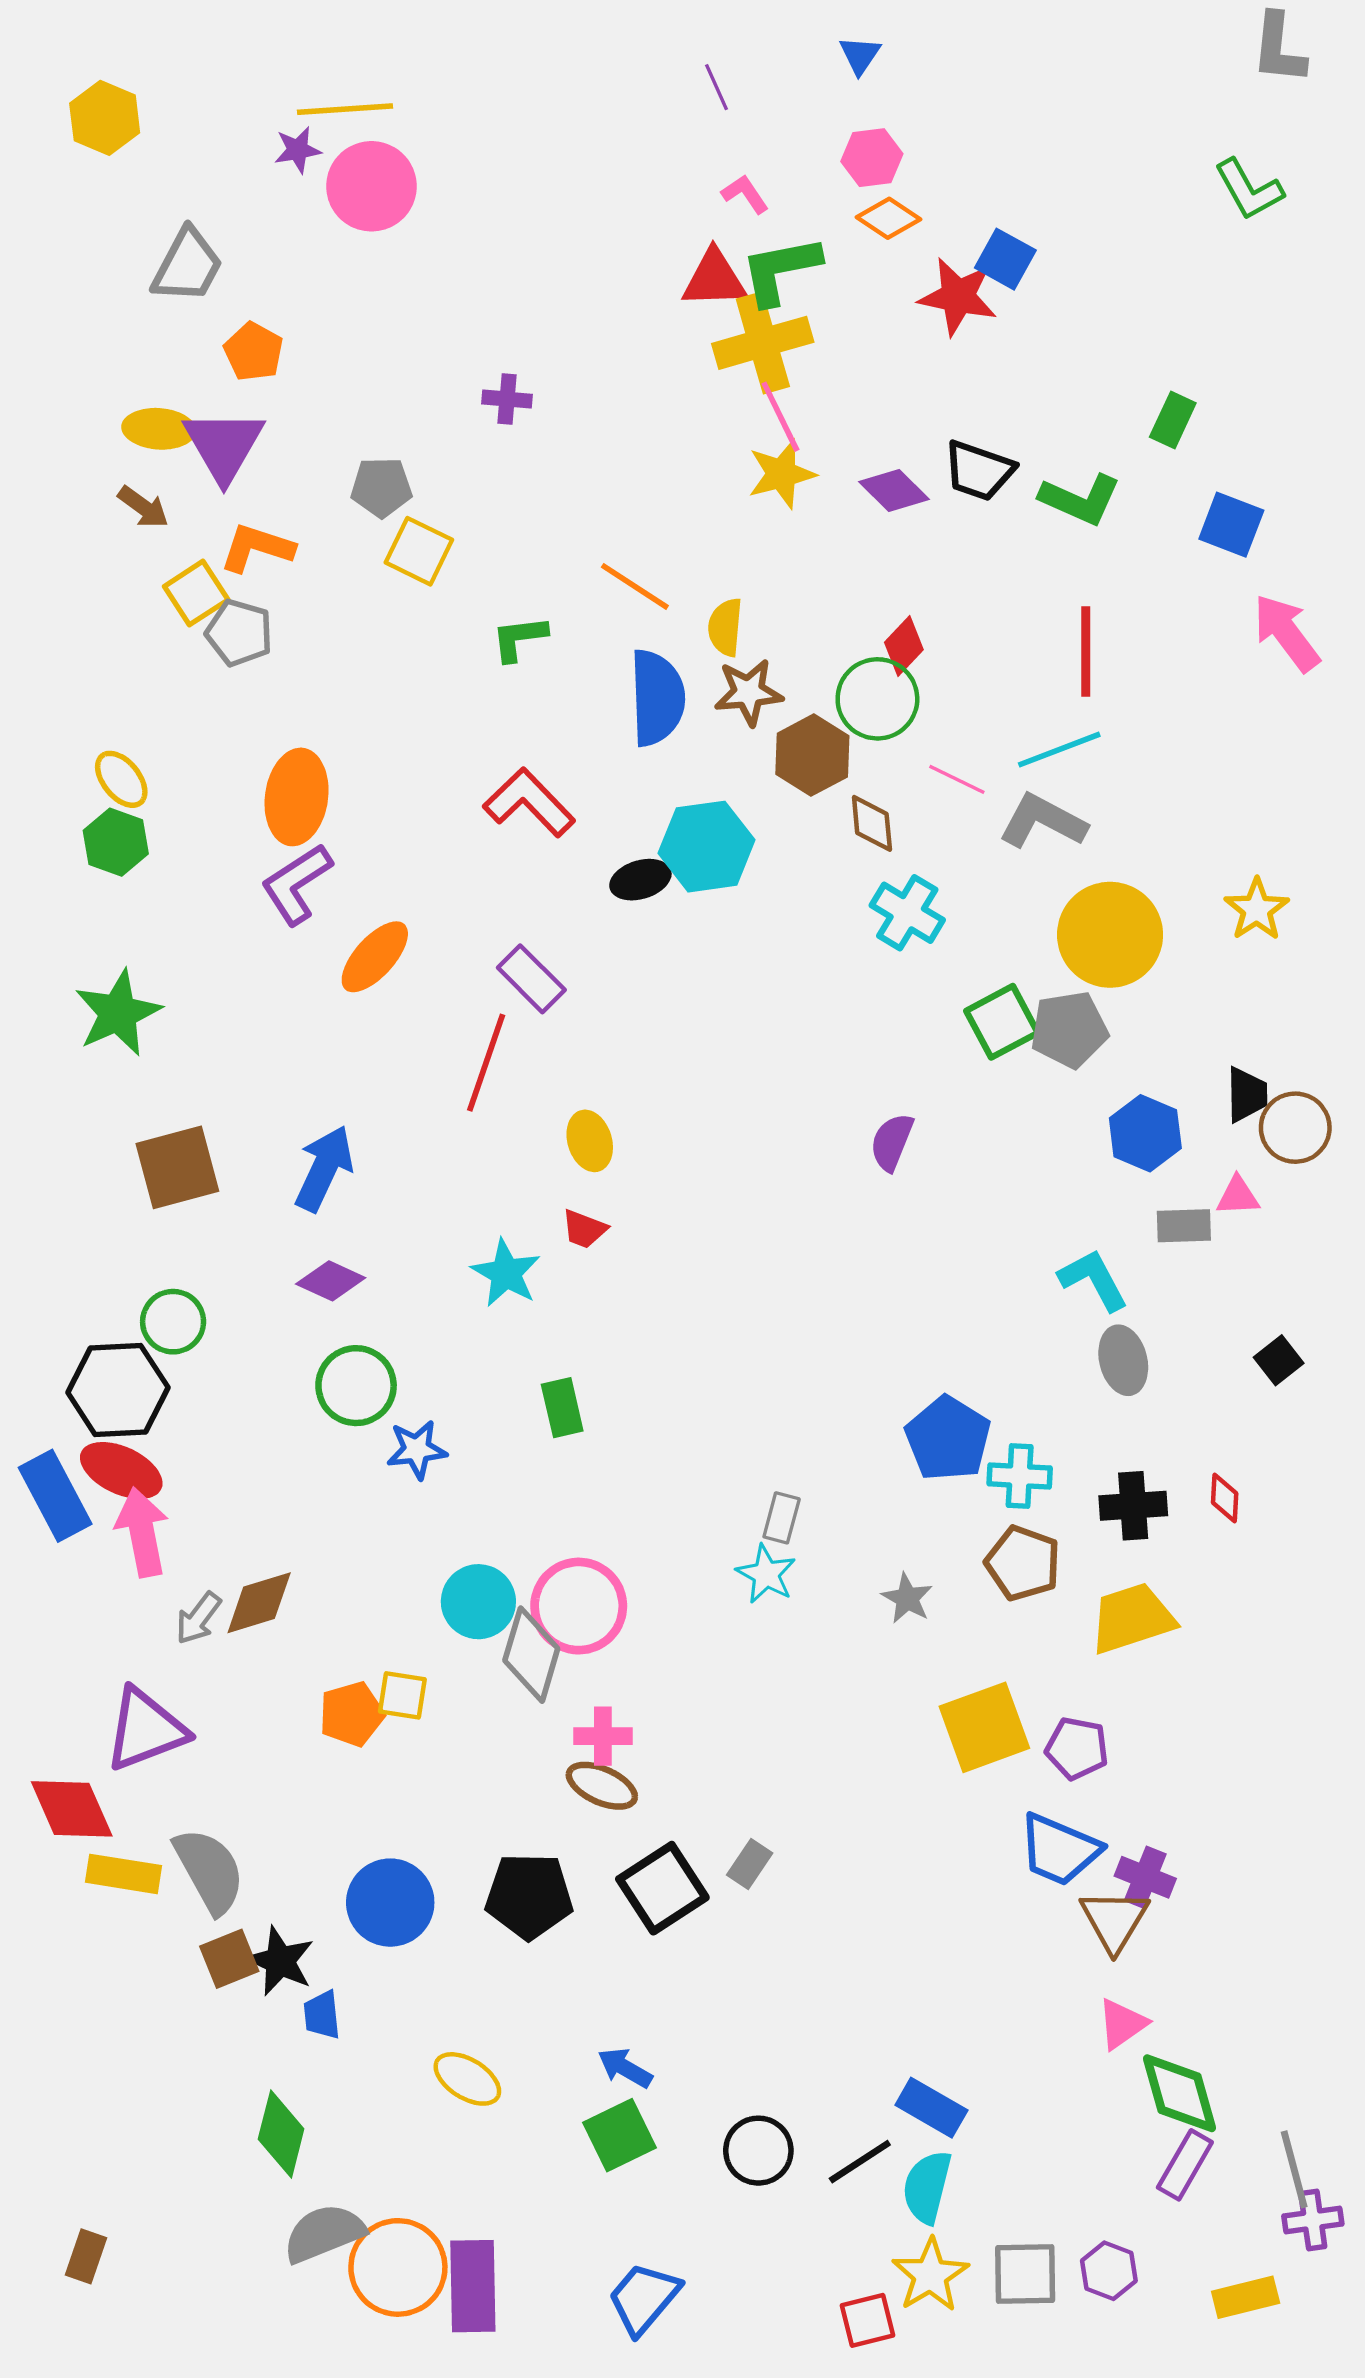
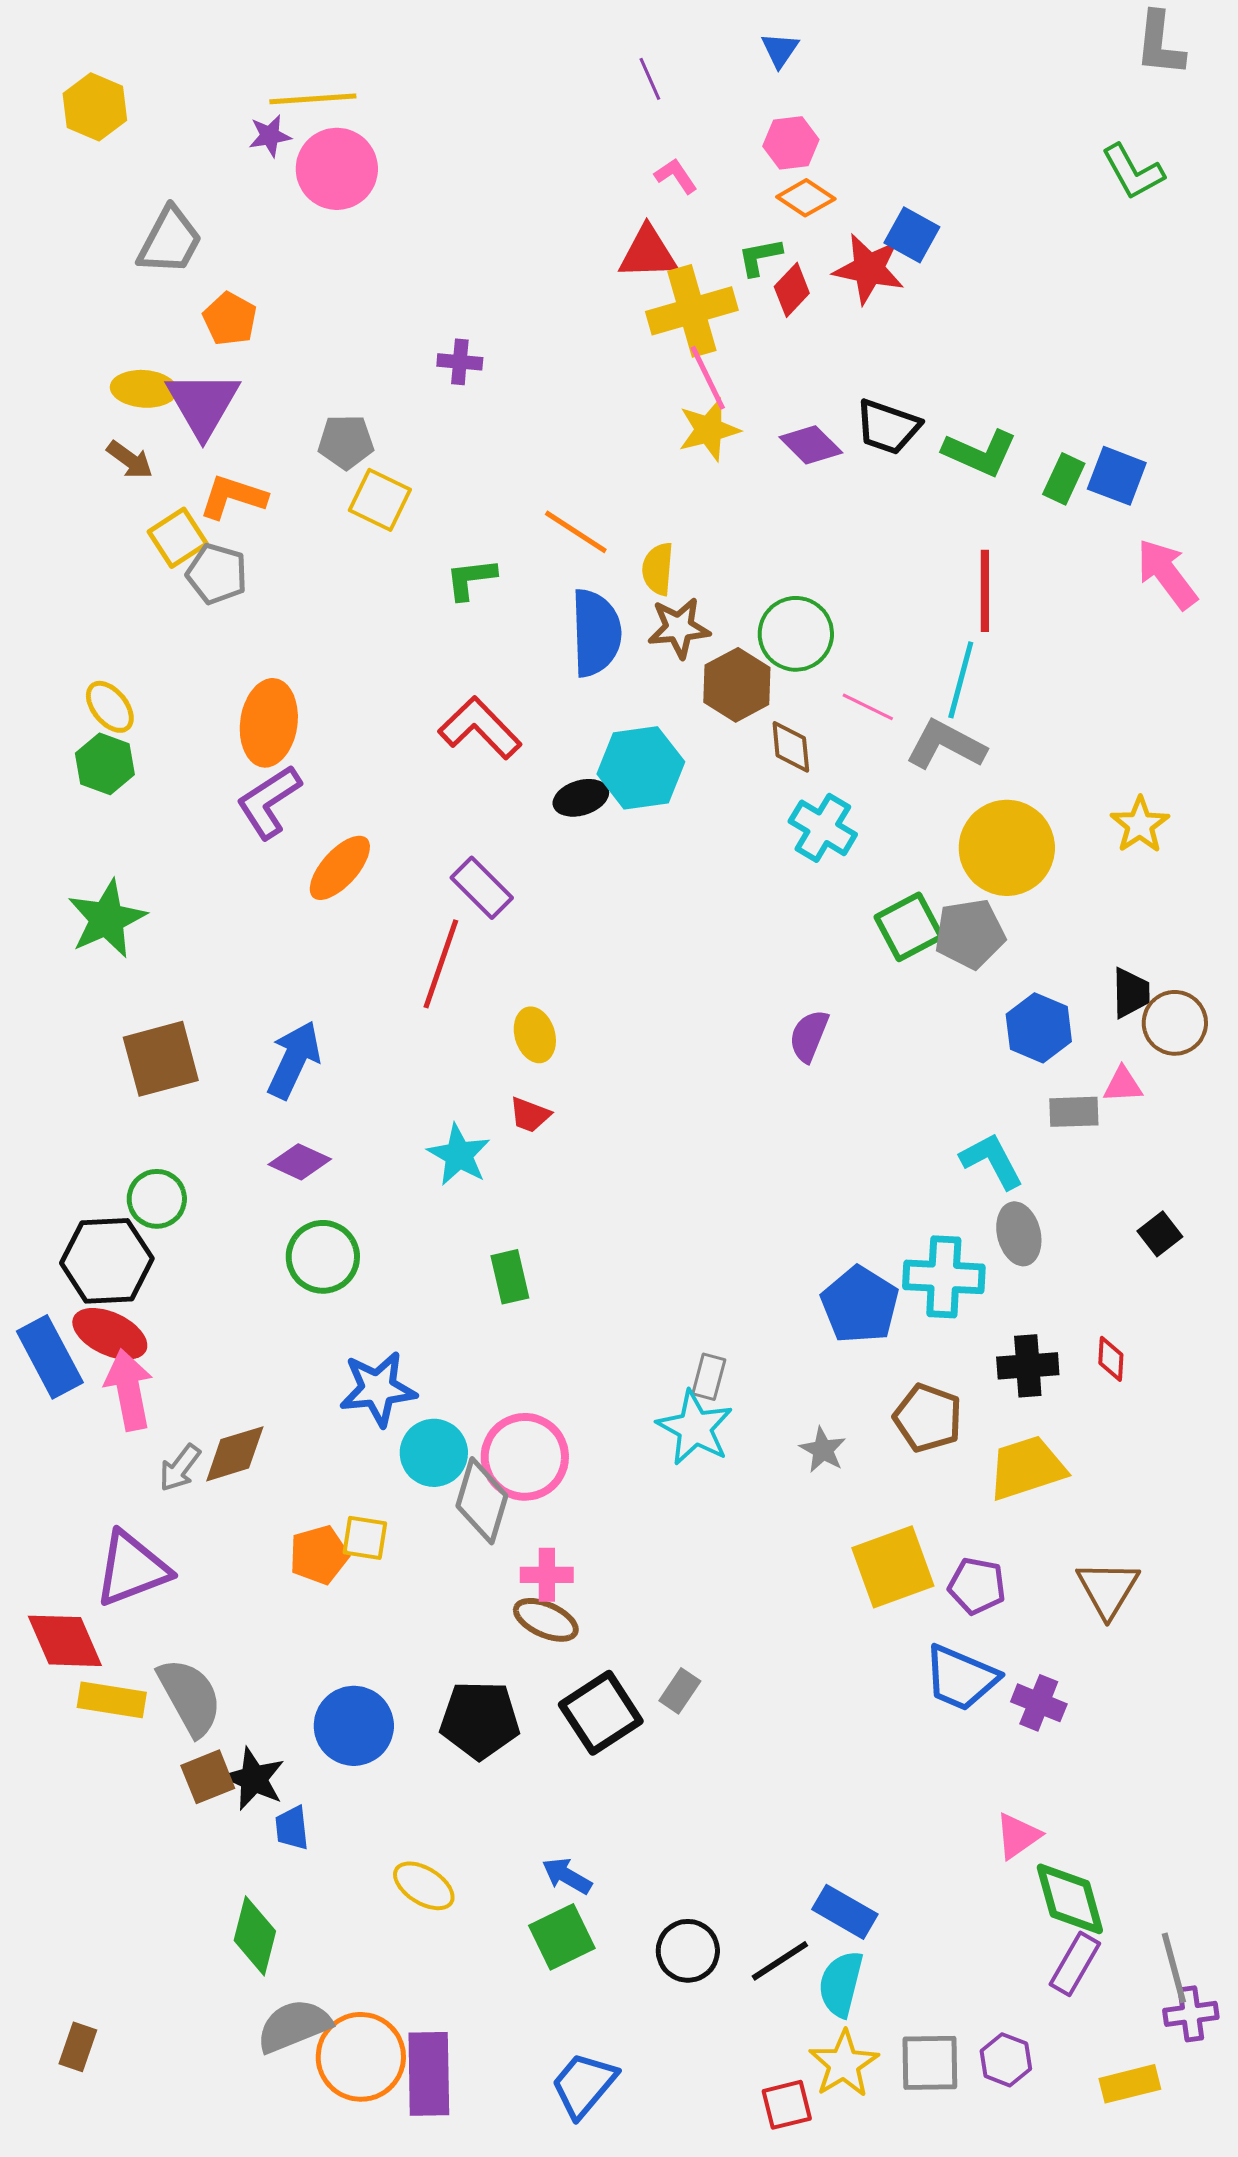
green L-shape: (780, 270) -> (760, 257), moved, size x0.6
green rectangle: (1173, 420) -> (1064, 479), moved
red diamond: (904, 646) -> (792, 290), moved
cyan line: (1059, 750) -> (961, 680), turned -54
blue star: (417, 1450) -> (378, 1389), moved, size x1.4
cyan cross: (1020, 1476) -> (944, 1277), moved, size x1.4
cyan star: (766, 1574) -> (695, 1428), size x1.4
brown triangle: (1114, 1920) -> (1108, 1589), moved

